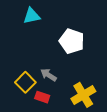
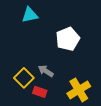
white pentagon: (72, 41) -> (68, 39), turned 30

